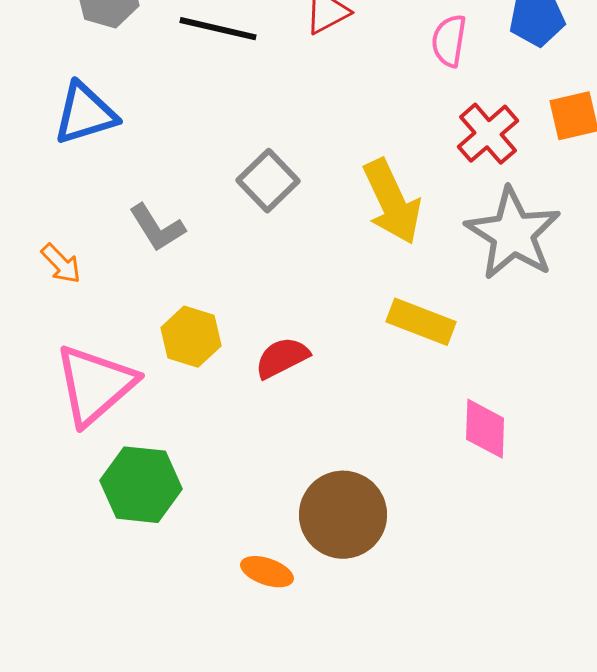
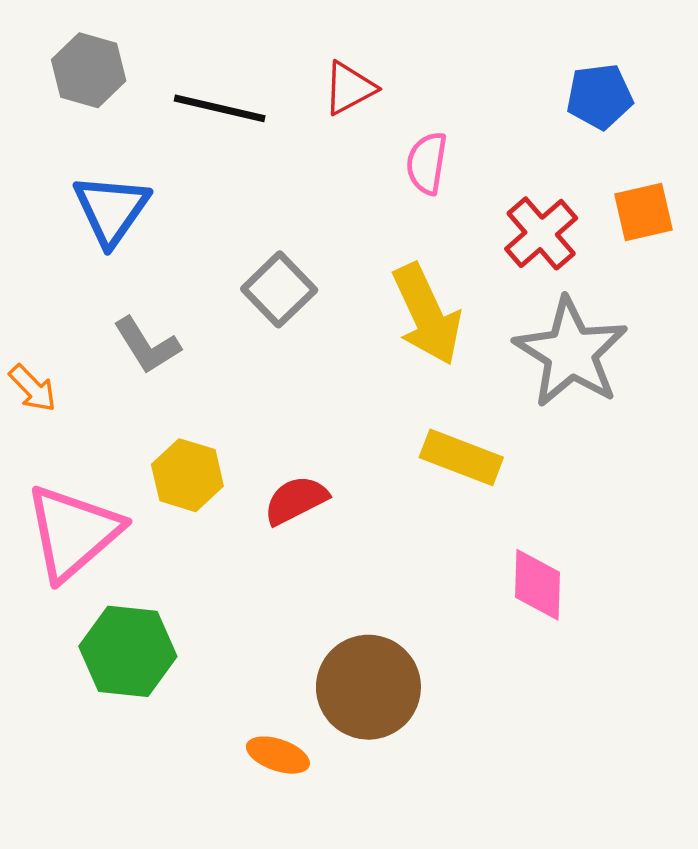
pink semicircle: (449, 41) -> (427, 163), moved
blue triangle: (85, 114) -> (111, 210), moved, turned -38

